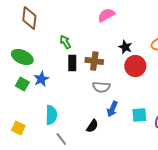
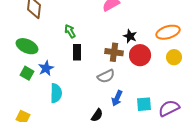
brown cross: (94, 61) -> (114, 52), moved
gray semicircle: (101, 87) -> (106, 76), turned -30
cyan semicircle: (51, 115) -> (56, 93), moved

